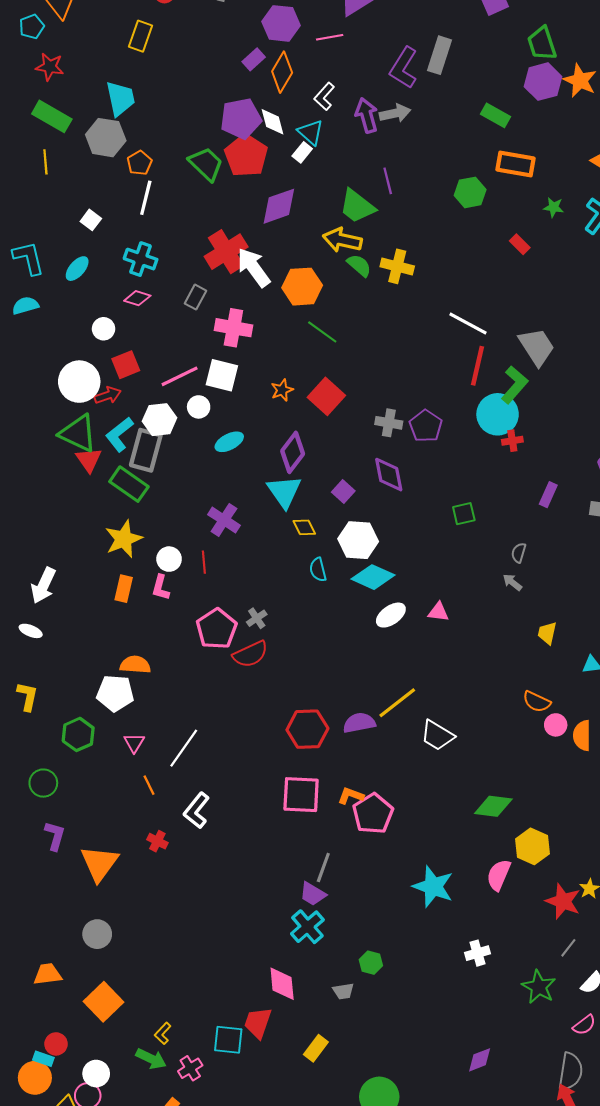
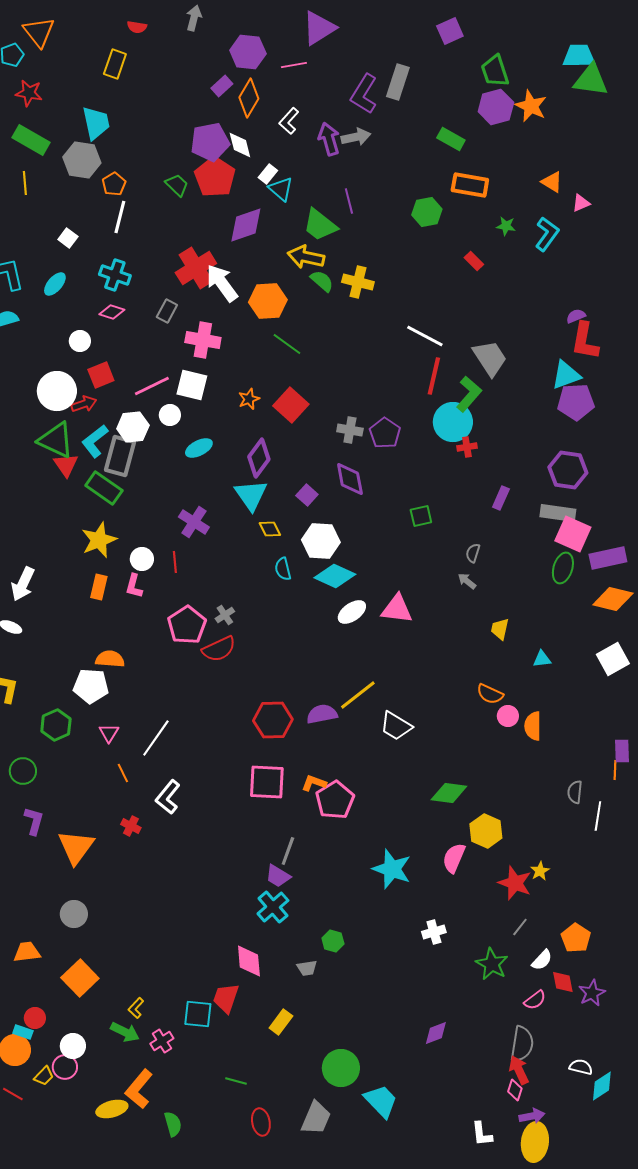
cyan triangle: (311, 132) -> (281, 189), moved
green trapezoid: (206, 164) -> (177, 185), size x0.7
pink triangle: (438, 612) -> (397, 609), size x1.6

